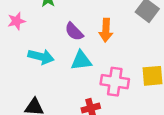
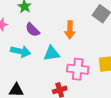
purple semicircle: (74, 32) -> (33, 30), moved

